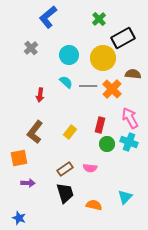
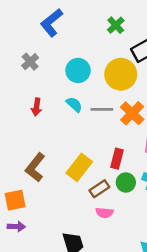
red arrow: (40, 95) -> (36, 107), moved
yellow rectangle: (70, 132) -> (79, 167), size x1.5
brown rectangle: (65, 169) -> (99, 189), moved
purple arrow: (28, 183) -> (16, 227), moved

